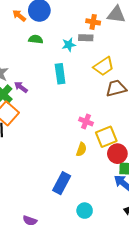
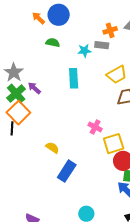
orange cross: (93, 22) -> (110, 30), turned -32
yellow semicircle: (81, 149) -> (52, 148), moved, turned -80
blue rectangle: (62, 183) -> (67, 171), moved

